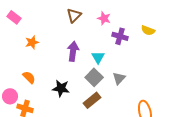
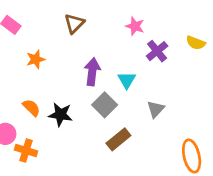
brown triangle: (74, 15) -> (74, 23), moved
purple cross: (120, 36) -> (157, 51), turned 35
gray square: (94, 77) -> (105, 105), moved
black star: (61, 88) -> (60, 115), moved

